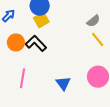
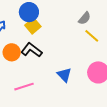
pink line: (22, 78) -> (24, 87), turned 72
blue triangle: (63, 83) -> (64, 75), moved

